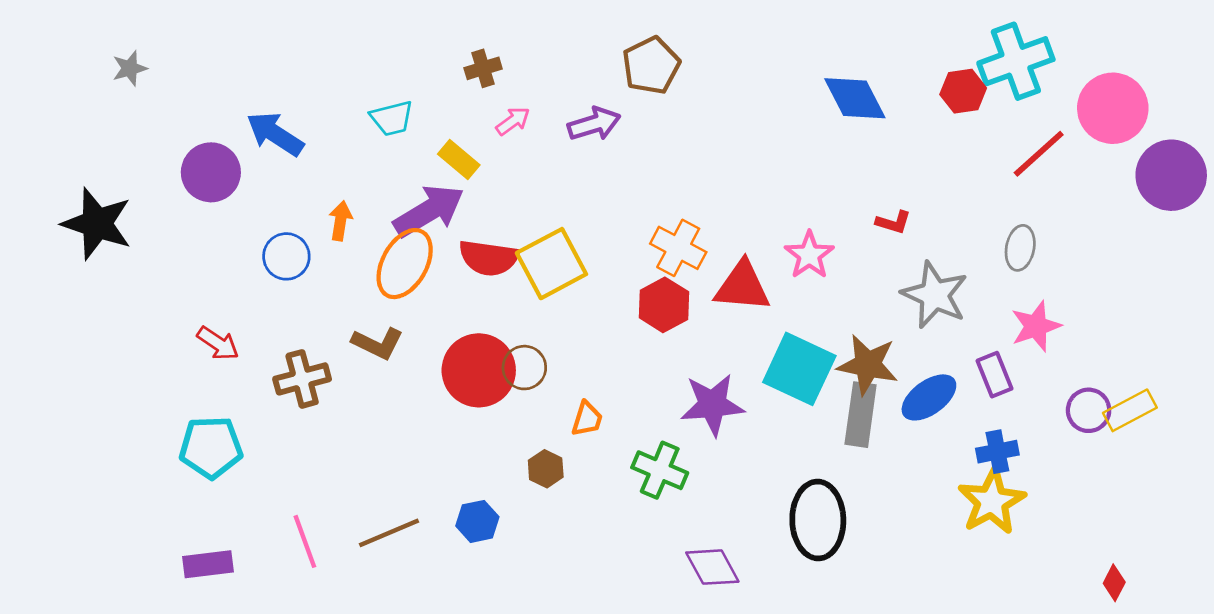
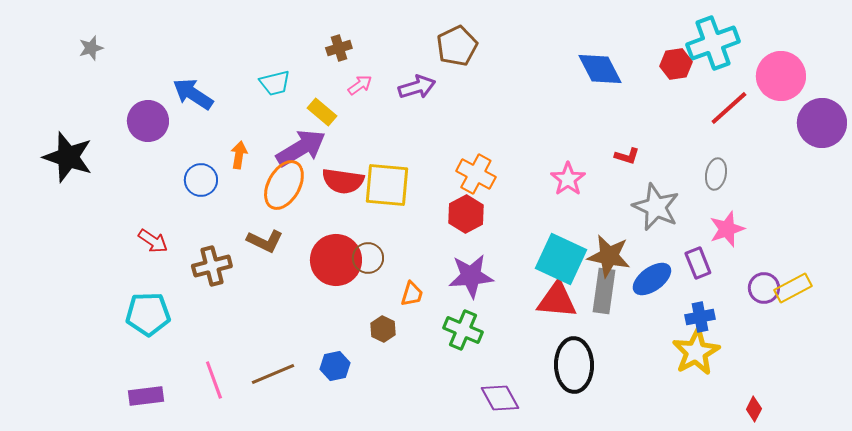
yellow square: (551, 264) -> (387, 185), turned 33
red triangle: (742, 286) -> (557, 300), moved
purple star: (712, 405) -> (471, 276), moved
red diamond: (1114, 583) -> (754, 409), moved

